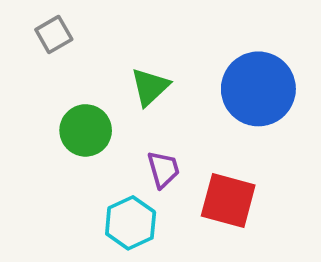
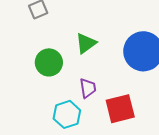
red square: (228, 200) -> (120, 109), turned -36

